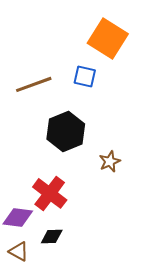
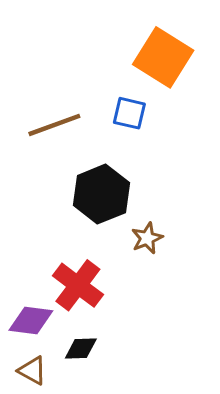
brown star: (110, 161) -> (147, 238), moved

